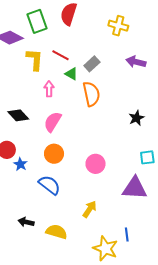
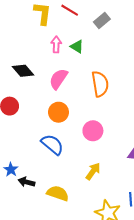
green triangle: (71, 74) -> (77, 47), moved
orange semicircle: (91, 94) -> (100, 84), moved
blue star: (20, 164) -> (11, 170), moved
pink circle: (96, 164) -> (93, 131), moved

